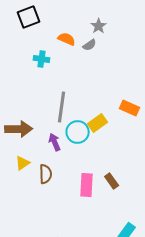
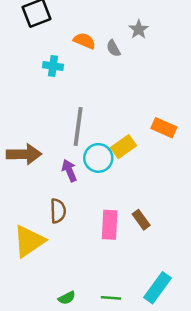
gray star: (99, 26) -> (139, 29), moved
gray semicircle: (90, 45) -> (113, 48), turned 96
yellow triangle: (23, 163) -> (29, 241), moved, size x1.8

